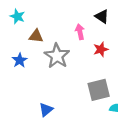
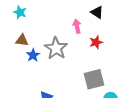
brown triangle: (36, 36) -> (22, 40), moved
blue star: (20, 60) -> (33, 55), moved

